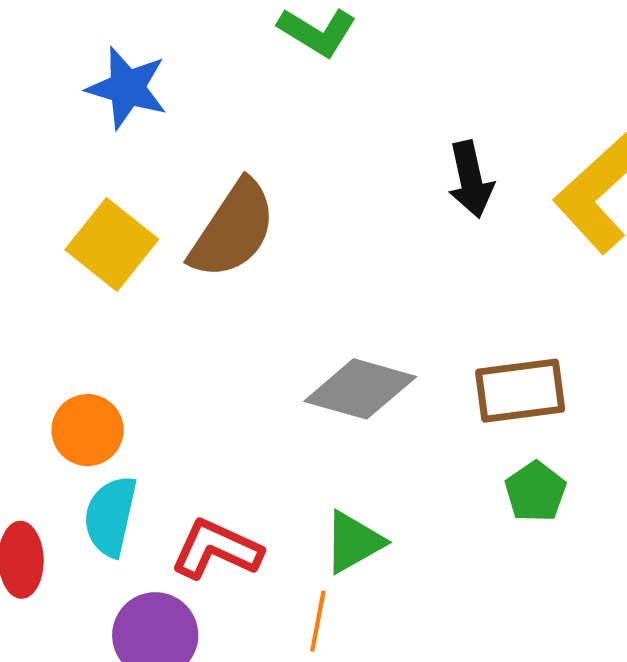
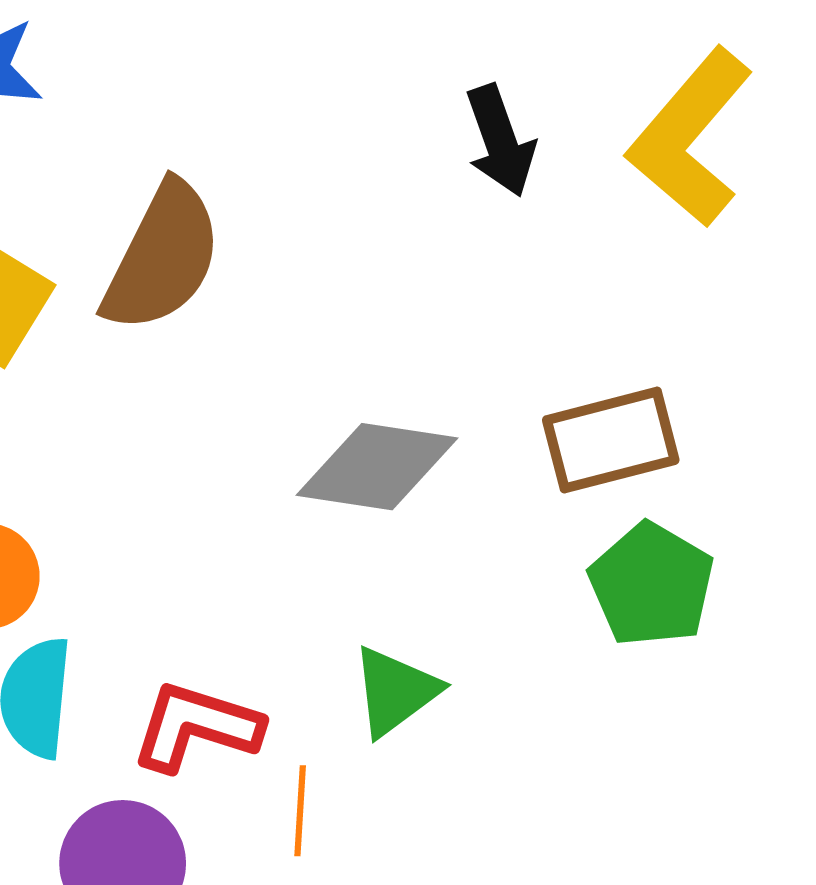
green pentagon: (536, 492) -> (652, 585), size x1.4
orange line: (318, 621) -> (300, 811), moved

